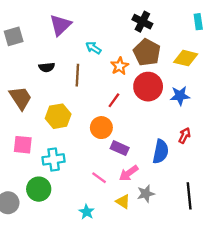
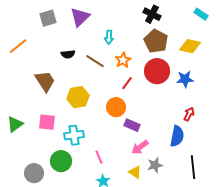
cyan rectangle: (198, 22) -> (201, 14), turned -48
gray square: (14, 36) -> (48, 18), moved
cyan arrow: (93, 48) -> (109, 37), turned -120
orange star: (120, 66) -> (123, 60), moved
brown line: (77, 75) -> (95, 61), turned -60
blue semicircle: (161, 151) -> (177, 136), moved
pink line: (99, 178) -> (99, 157), moved, turned 32

